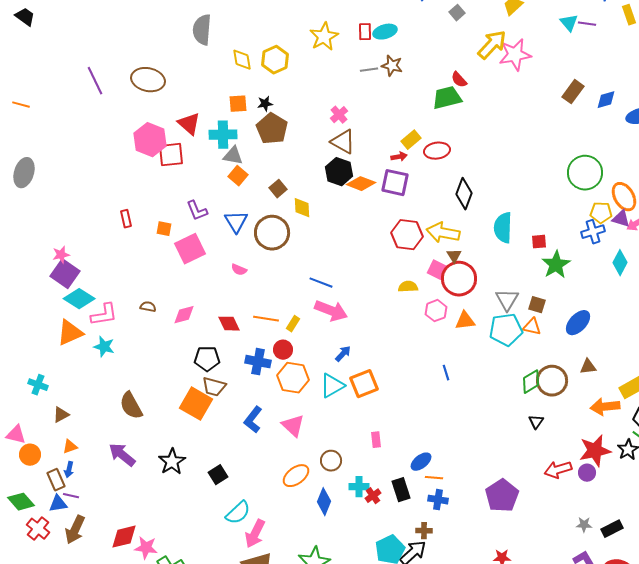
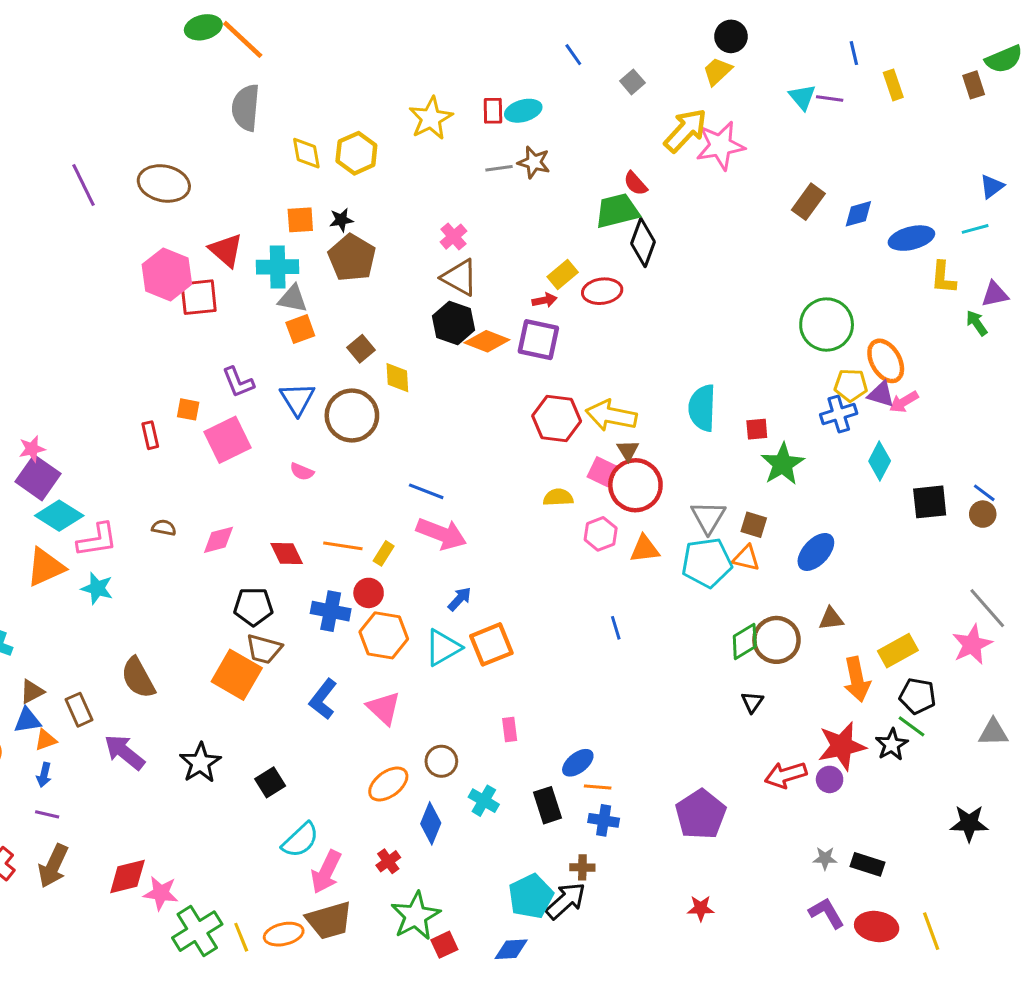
orange square: (238, 176) -> (300, 329), turned 30
black diamond: (464, 194) -> (643, 243), moved
red rectangle: (126, 219) -> (150, 435), moved
orange arrow: (605, 407) -> (857, 679), turned -96
brown rectangle: (56, 480) -> (79, 710), moved
cyan cross: (359, 487) -> (484, 801), turned 30
red cross: (373, 496) -> (388, 861), moved
blue triangle: (58, 504) -> (27, 720), moved
black rectangle: (612, 529) -> (867, 864), turned 45

